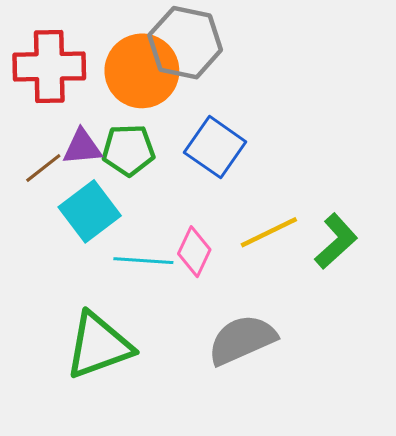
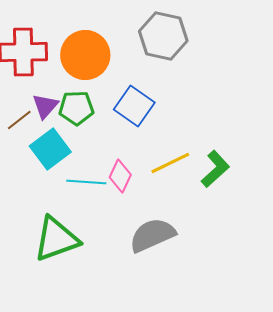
gray hexagon: (185, 43) -> (163, 36), moved
purple triangle: (82, 147) -> (45, 106), turned -44

